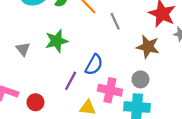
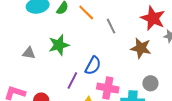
gray triangle: (23, 49) -> (29, 53), turned -40
gray circle: (140, 79) -> (150, 83), moved

